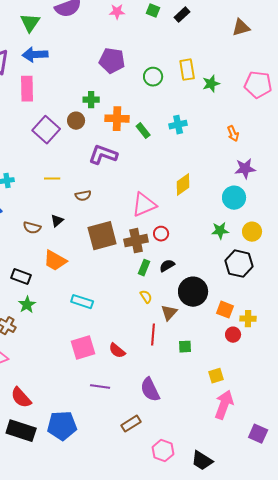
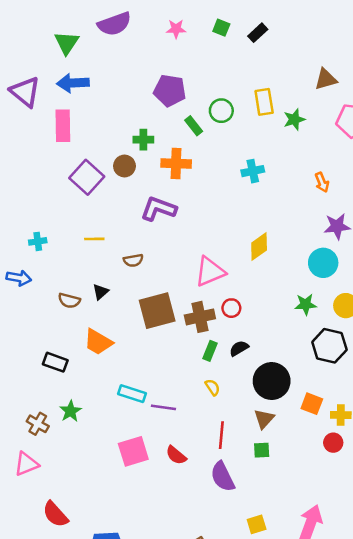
brown triangle: (241, 28) -> (326, 79), moved
green rectangle: (143, 131) -> (194, 126), moved
green star: (27, 305) -> (70, 411), moved
brown triangle: (169, 313) -> (264, 419), moved
red circle: (233, 335) -> (333, 443), moved
yellow square: (216, 376) -> (257, 524), moved
purple line: (100, 387) -> (163, 407), moved
purple semicircle: (150, 390) -> (223, 477), moved

